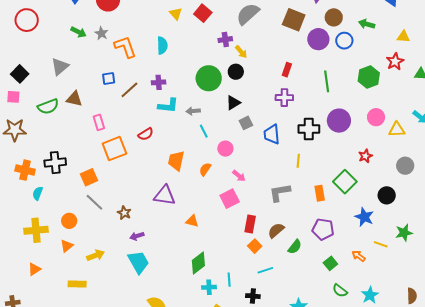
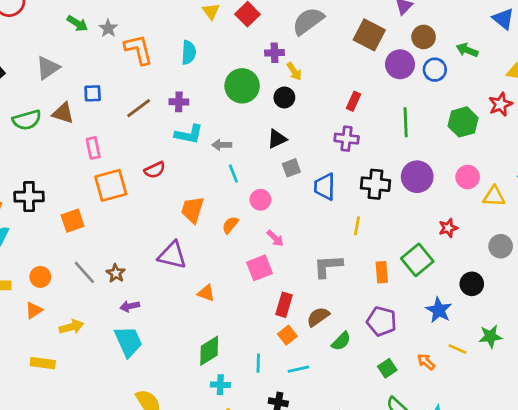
green circle: (209, 78) -> (242, 86), moved
blue square: (109, 79) -> (93, 93), moved
gray line: (94, 202) -> (84, 272), moved
cyan line: (229, 280) -> (258, 363), moved

